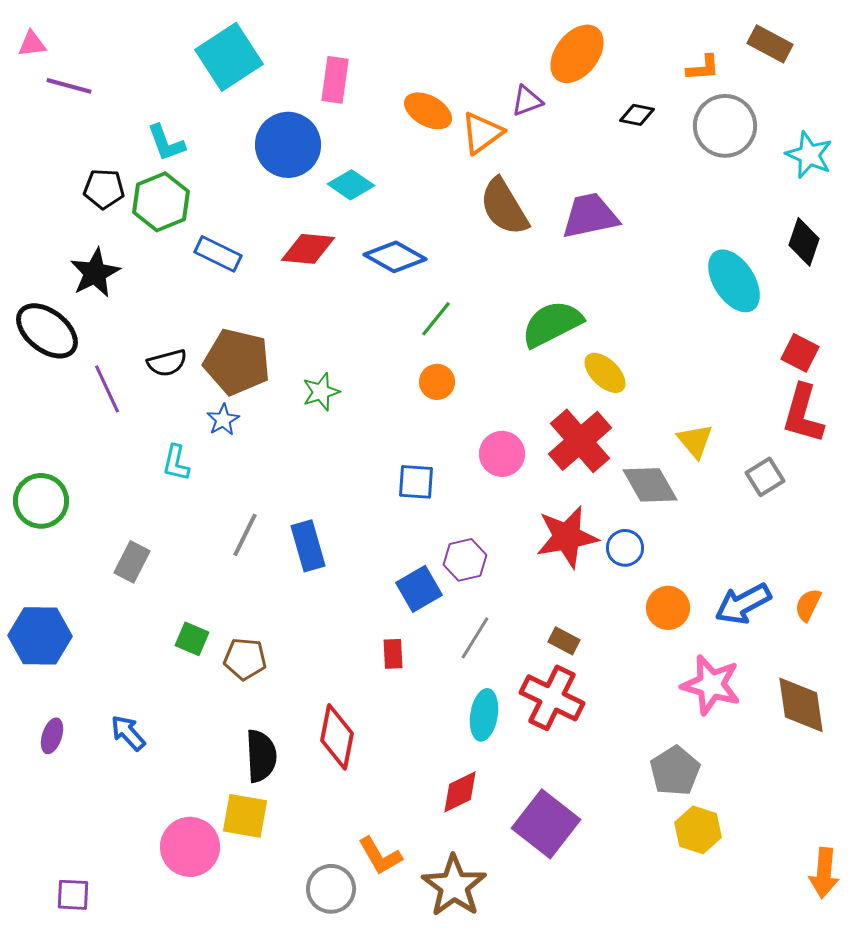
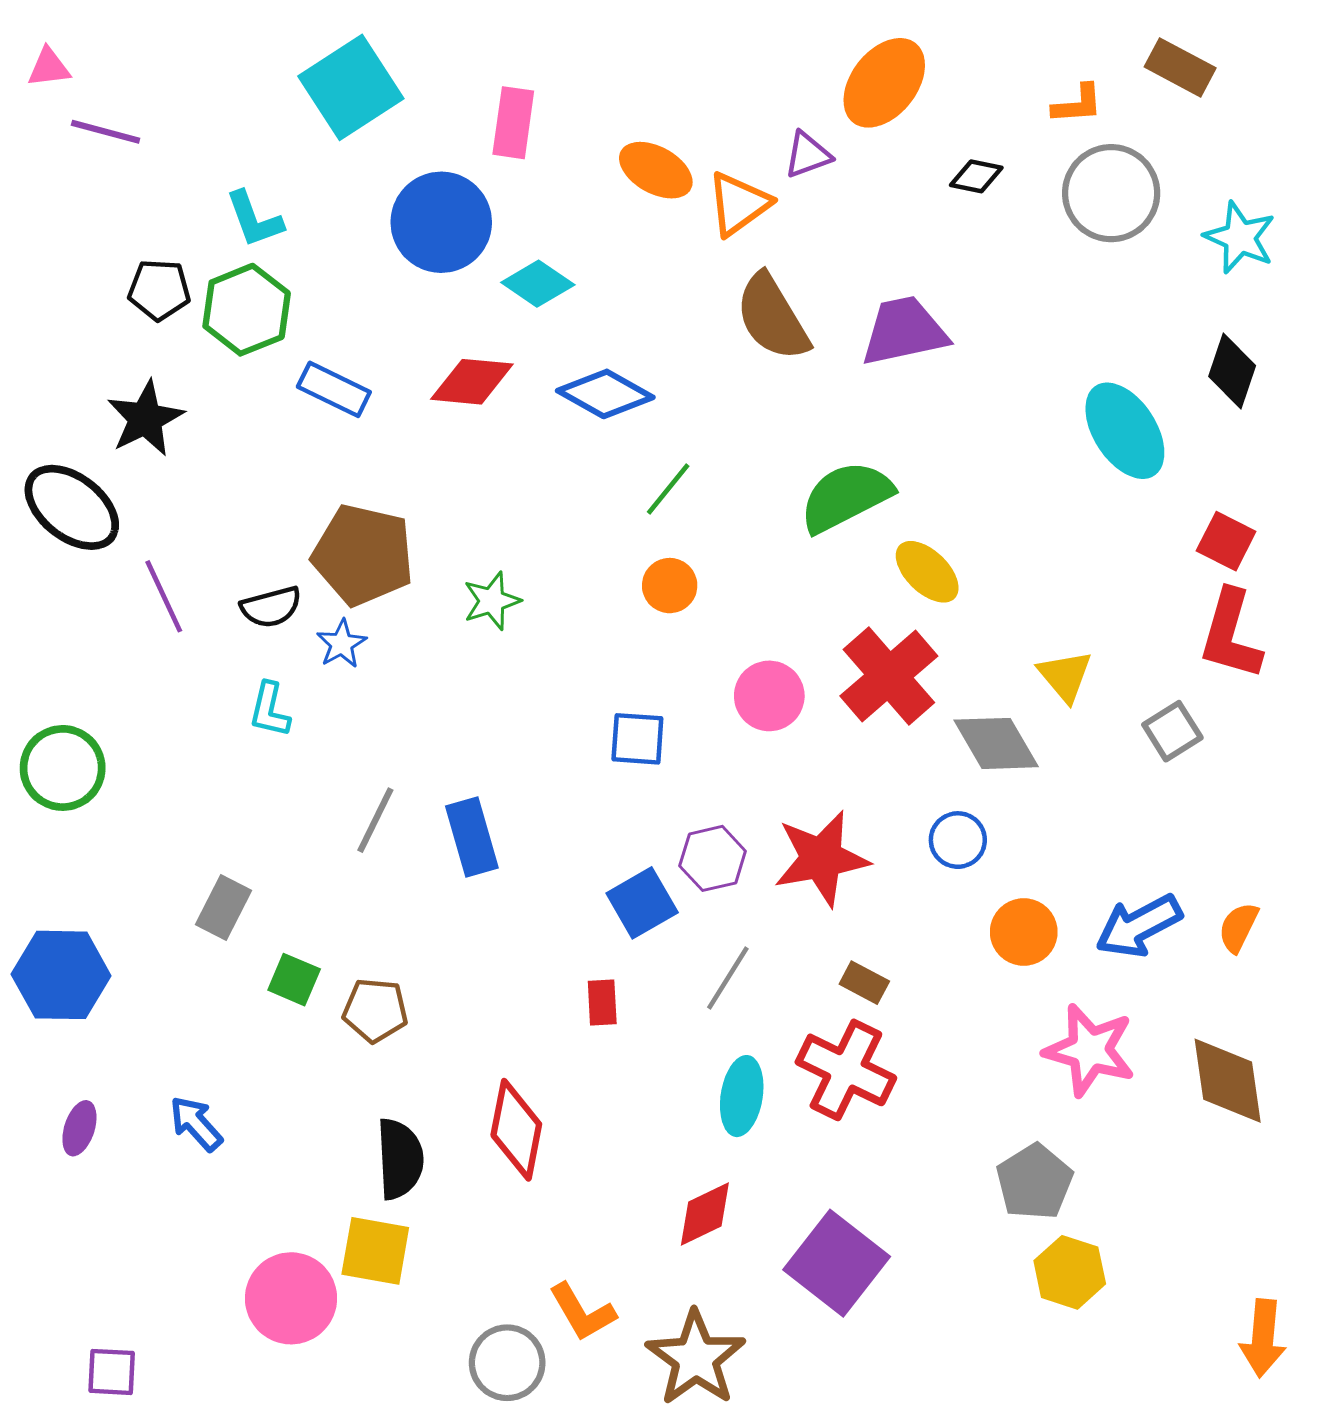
black semicircle: (167, 363) -> (271, 607), moved
red star: (567, 537) -> (821, 858), moved
gray rectangle: (132, 562) -> (224, 907), moved

